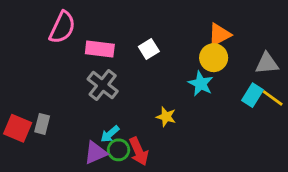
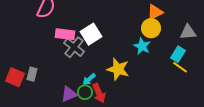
pink rectangle: (100, 49) -> (65, 34), moved
white square: (149, 49) -> (91, 34), moved, size x1.5
yellow line: (273, 98) -> (180, 67), moved
yellow star: (166, 117) -> (118, 69), size x1.6
cyan arrow: (110, 134) -> (89, 79), moved

